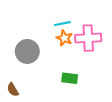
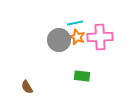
gray circle: (27, 51) -> (59, 40), moved

